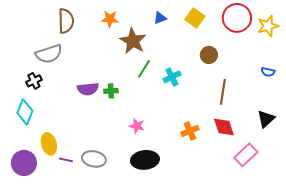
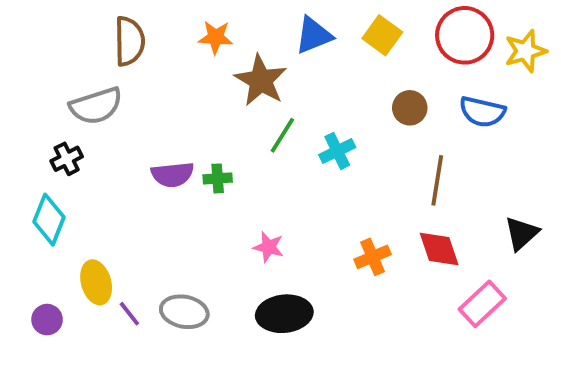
blue triangle: (160, 18) -> (314, 35), size x1.5
blue semicircle: (268, 72) -> (482, 112), moved, size x1.6
purple line: (66, 160) -> (129, 314), turned 40
purple circle: (24, 163) -> (47, 320), size x0.6

